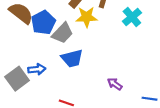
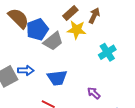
cyan cross: (132, 17) -> (107, 52), moved
blue trapezoid: (72, 58) -> (57, 78), moved

